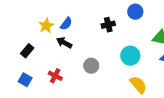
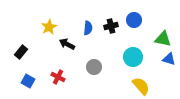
blue circle: (135, 12) -> (134, 20), moved
blue semicircle: (66, 24) -> (88, 28), moved, turned -32
black rectangle: (27, 51) -> (21, 52), moved

